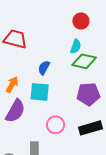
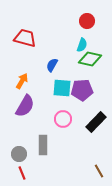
cyan square: (40, 92) -> (62, 88), moved
purple pentagon: (88, 94) -> (82, 90), moved
black rectangle: (90, 128) -> (96, 122), turned -30

